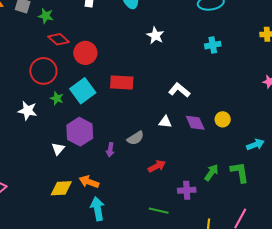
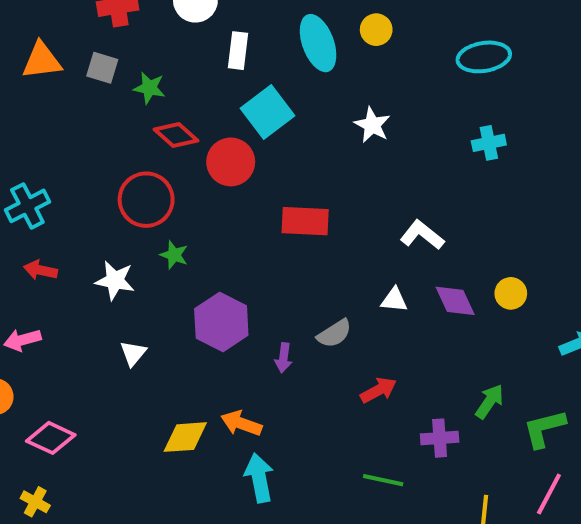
cyan square: (83, 91) -> (267, 112), moved
white triangle: (58, 149) -> (133, 353), moved
green L-shape: (240, 172) -> (544, 429), moved, turned -95

